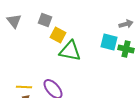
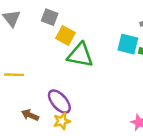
yellow line: (24, 87) -> (14, 75), moved

